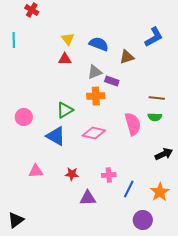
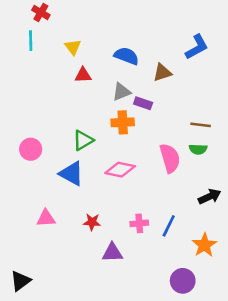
yellow triangle: (68, 39) -> (73, 47), moved
cyan line: (14, 40) -> (31, 41), moved
blue line: (129, 189) -> (169, 226), moved

